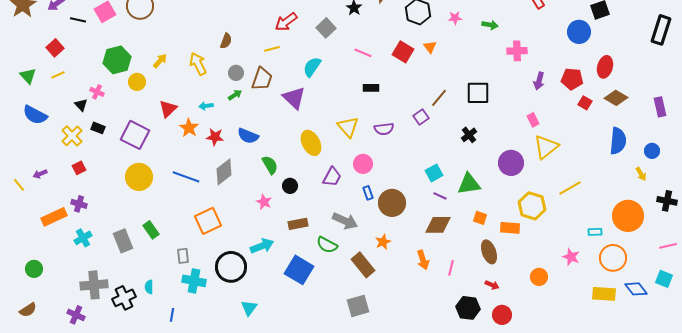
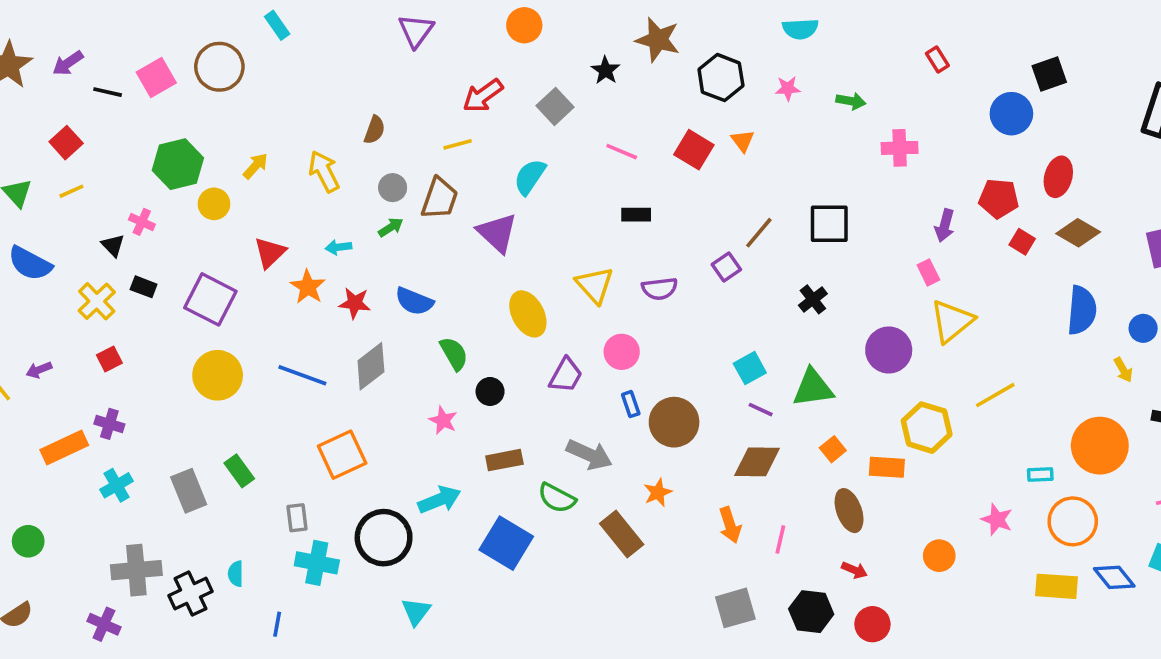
purple arrow: (539, 81) -> (945, 226), moved
orange square: (480, 218) -> (833, 449), turned 32
gray square: (358, 306) -> (735, 608), moved

